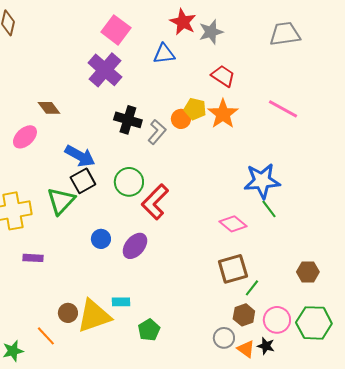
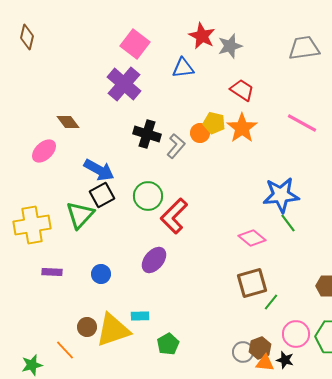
blue circle: (101, 239) -> (101, 274), moved
brown hexagon: (244, 315) -> (260, 348), moved
orange triangle: (246, 349) -> (265, 363), turned -30

